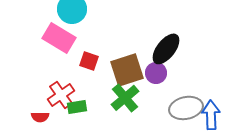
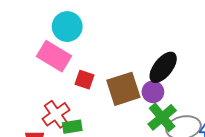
green cross: (125, 98) -> (162, 117), moved

